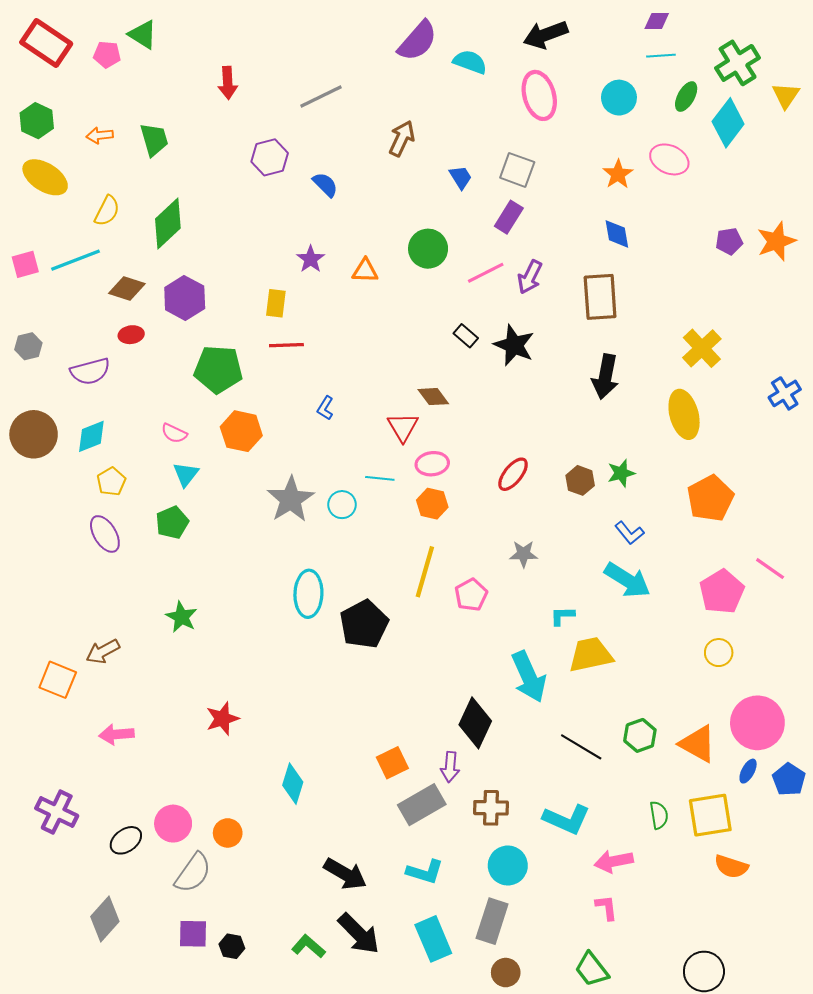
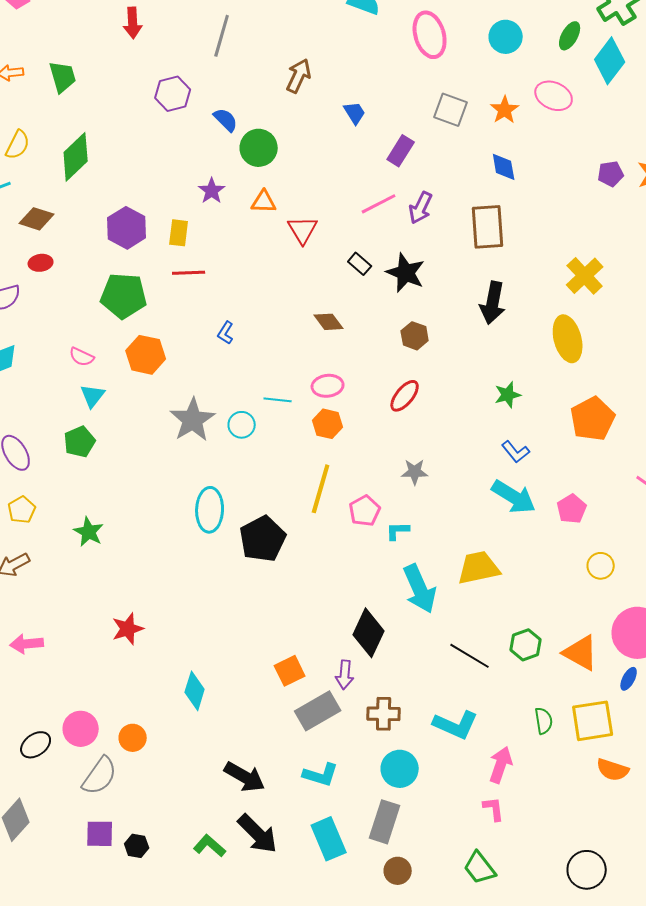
gray line: (321, 97) -> (222, 36), turned -48
gray square: (517, 170) -> (451, 110), moved
green circle: (428, 249) -> (259, 148), moved
purple hexagon: (185, 298) -> (127, 228), moved
red triangle: (403, 427) -> (303, 230), moved
brown hexagon: (580, 480) -> (415, 336), moved
yellow pentagon: (111, 482) -> (22, 510), moved
pink pentagon: (722, 592) -> (572, 509), moved, size x0.7
cyan L-shape: (562, 616) -> (398, 531), moved
pink arrow: (614, 861) -> (501, 765), turned 120

